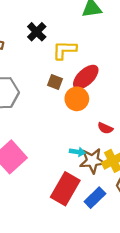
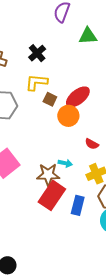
yellow L-shape: (64, 50) -> (37, 82), moved
brown star: (92, 161) -> (48, 175), moved
blue rectangle: (95, 198) -> (78, 205), turned -36

